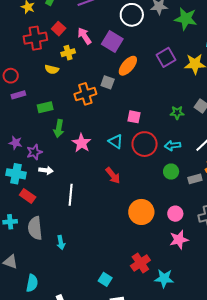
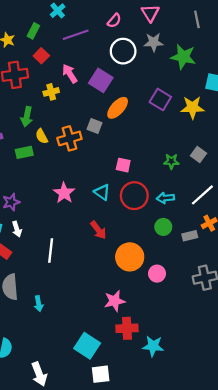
red square: (59, 29) -> (41, 56), moved
purple square: (166, 57) -> (160, 99), turned -30
yellow semicircle: (52, 69) -> (42, 136), moved, turned 48
green arrow: (59, 129) -> (27, 117), moved
white arrow: (46, 170) -> (17, 229), moved, turned 64
orange circle: (141, 212) -> (130, 257), moved
pink circle: (175, 214) -> (157, 274), moved
pink star: (179, 240) -> (115, 301), moved
red cross: (140, 263) -> (127, 328), turned 30
cyan square: (105, 279) -> (87, 346), size x1.6

